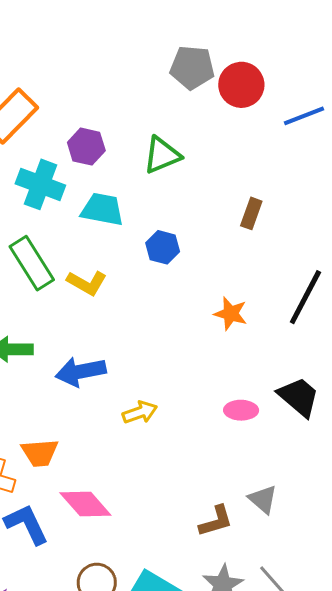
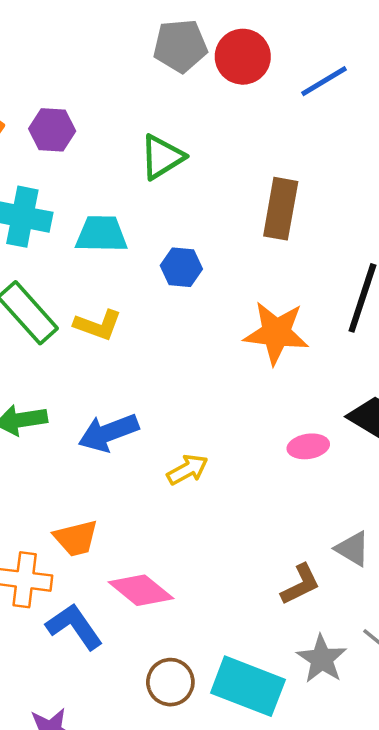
purple hexagon: (86, 147) -> (52, 130), moved
brown rectangle: (251, 213) -> (281, 209), size x1.6
orange star: (231, 314) -> (276, 333), size x1.6

